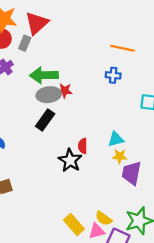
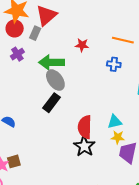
red star: (65, 91) -> (82, 45), moved
gray ellipse: (49, 95) -> (55, 80), turned 60
red semicircle: (83, 146) -> (85, 127), size x1.6
black star: (70, 160) -> (84, 146), moved

